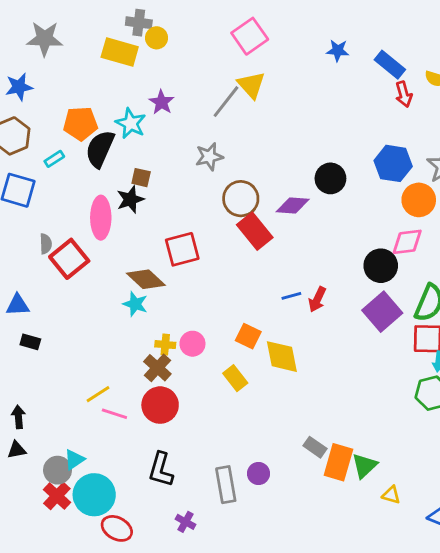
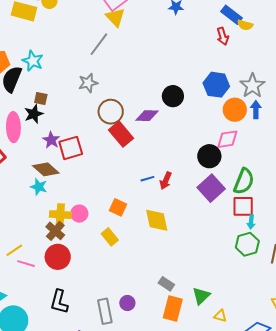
blue rectangle: (390, 65) -> (231, 15), moved
yellow triangle: (251, 85) -> (115, 17), moved
purple star: (162, 102) -> (51, 140), moved
yellow cross: (165, 345) -> (60, 215), size x1.5
yellow diamond: (282, 357) -> (157, 220), moved
orange rectangle: (338, 462) -> (173, 308), moved

